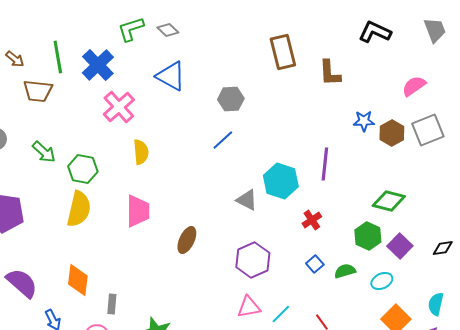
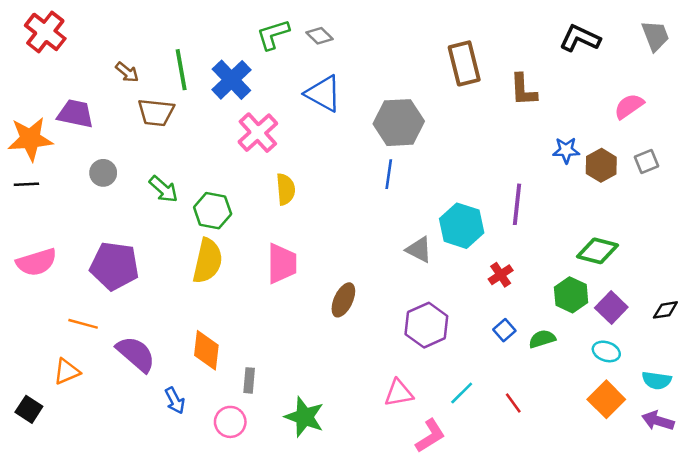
gray hexagon: (231, 99) -> (399, 123), size x1.5
gray square: (428, 130) -> (647, 162), size x0.6
blue line: (223, 140) -> (389, 174), turned -40
cyan ellipse: (382, 281) -> (606, 351), moved, turned 45
cyan semicircle: (436, 304) -> (657, 380), turned -95
pink triangle: (249, 307) -> (399, 393), moved

